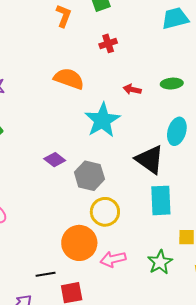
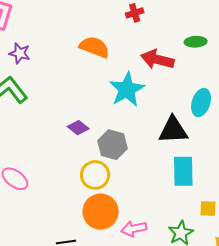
green ellipse: (172, 84) -> (196, 42), moved
red arrow: (132, 89) -> (157, 60), size x1.8
black triangle: (150, 160) -> (173, 130), turned -40
yellow circle: (105, 212) -> (95, 175), moved

